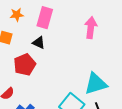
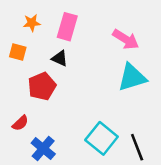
pink arrow: (91, 28) -> (126, 39), turned 115
cyan triangle: (96, 84) -> (132, 77), moved

